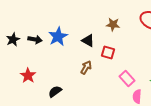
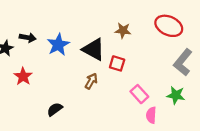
black arrow: (35, 40) -> (28, 38), moved
black triangle: (88, 41) -> (94, 49), size x1.5
red star: (28, 76) -> (23, 76), moved

